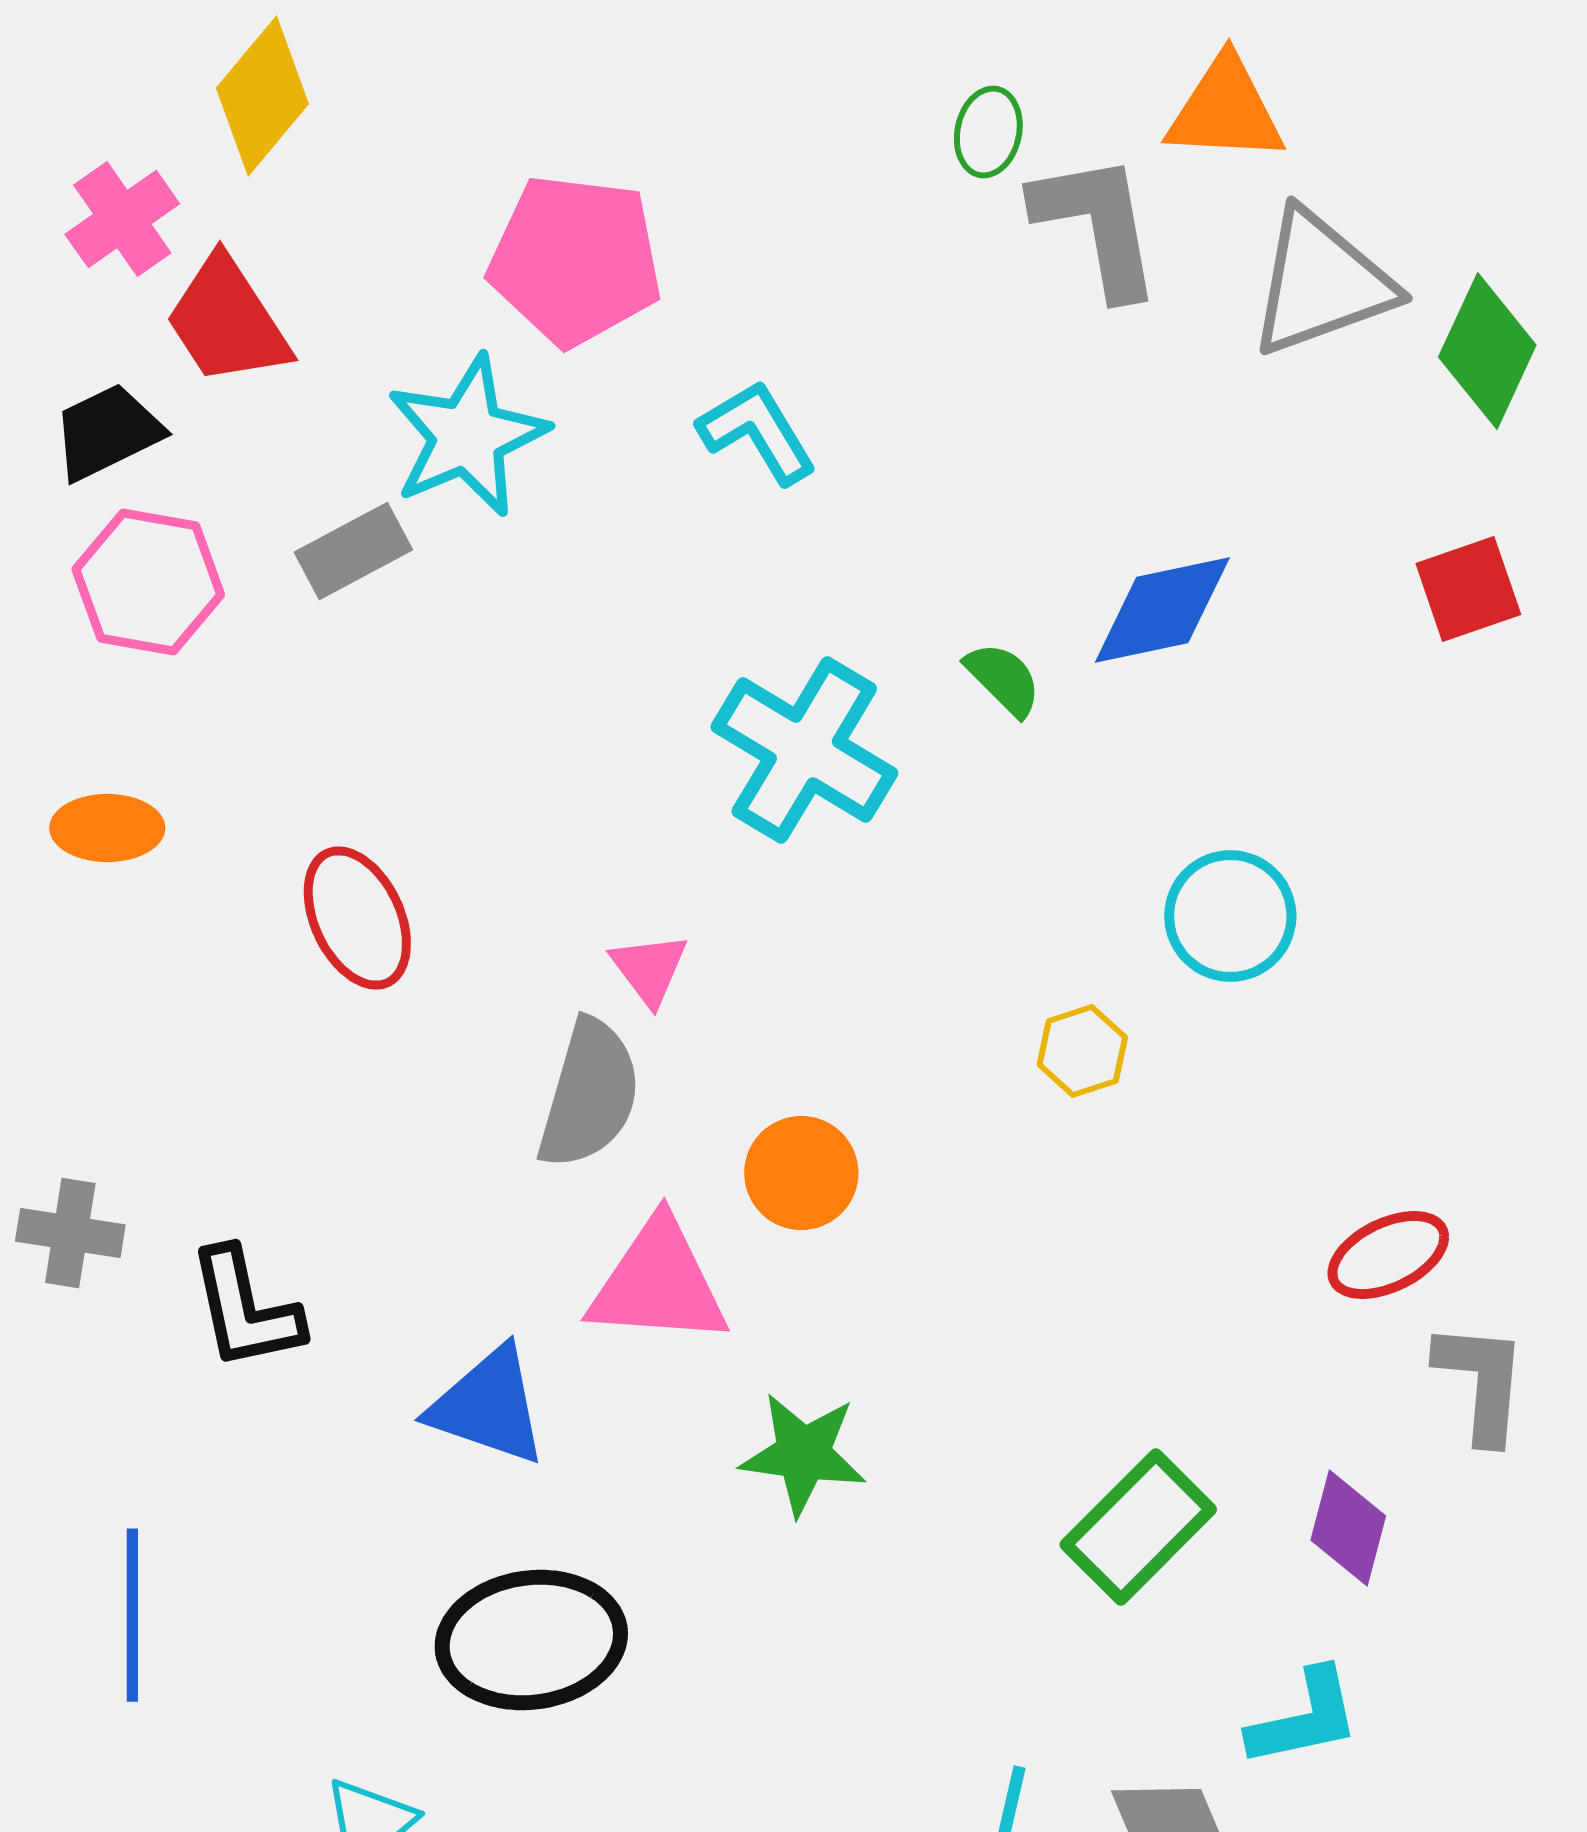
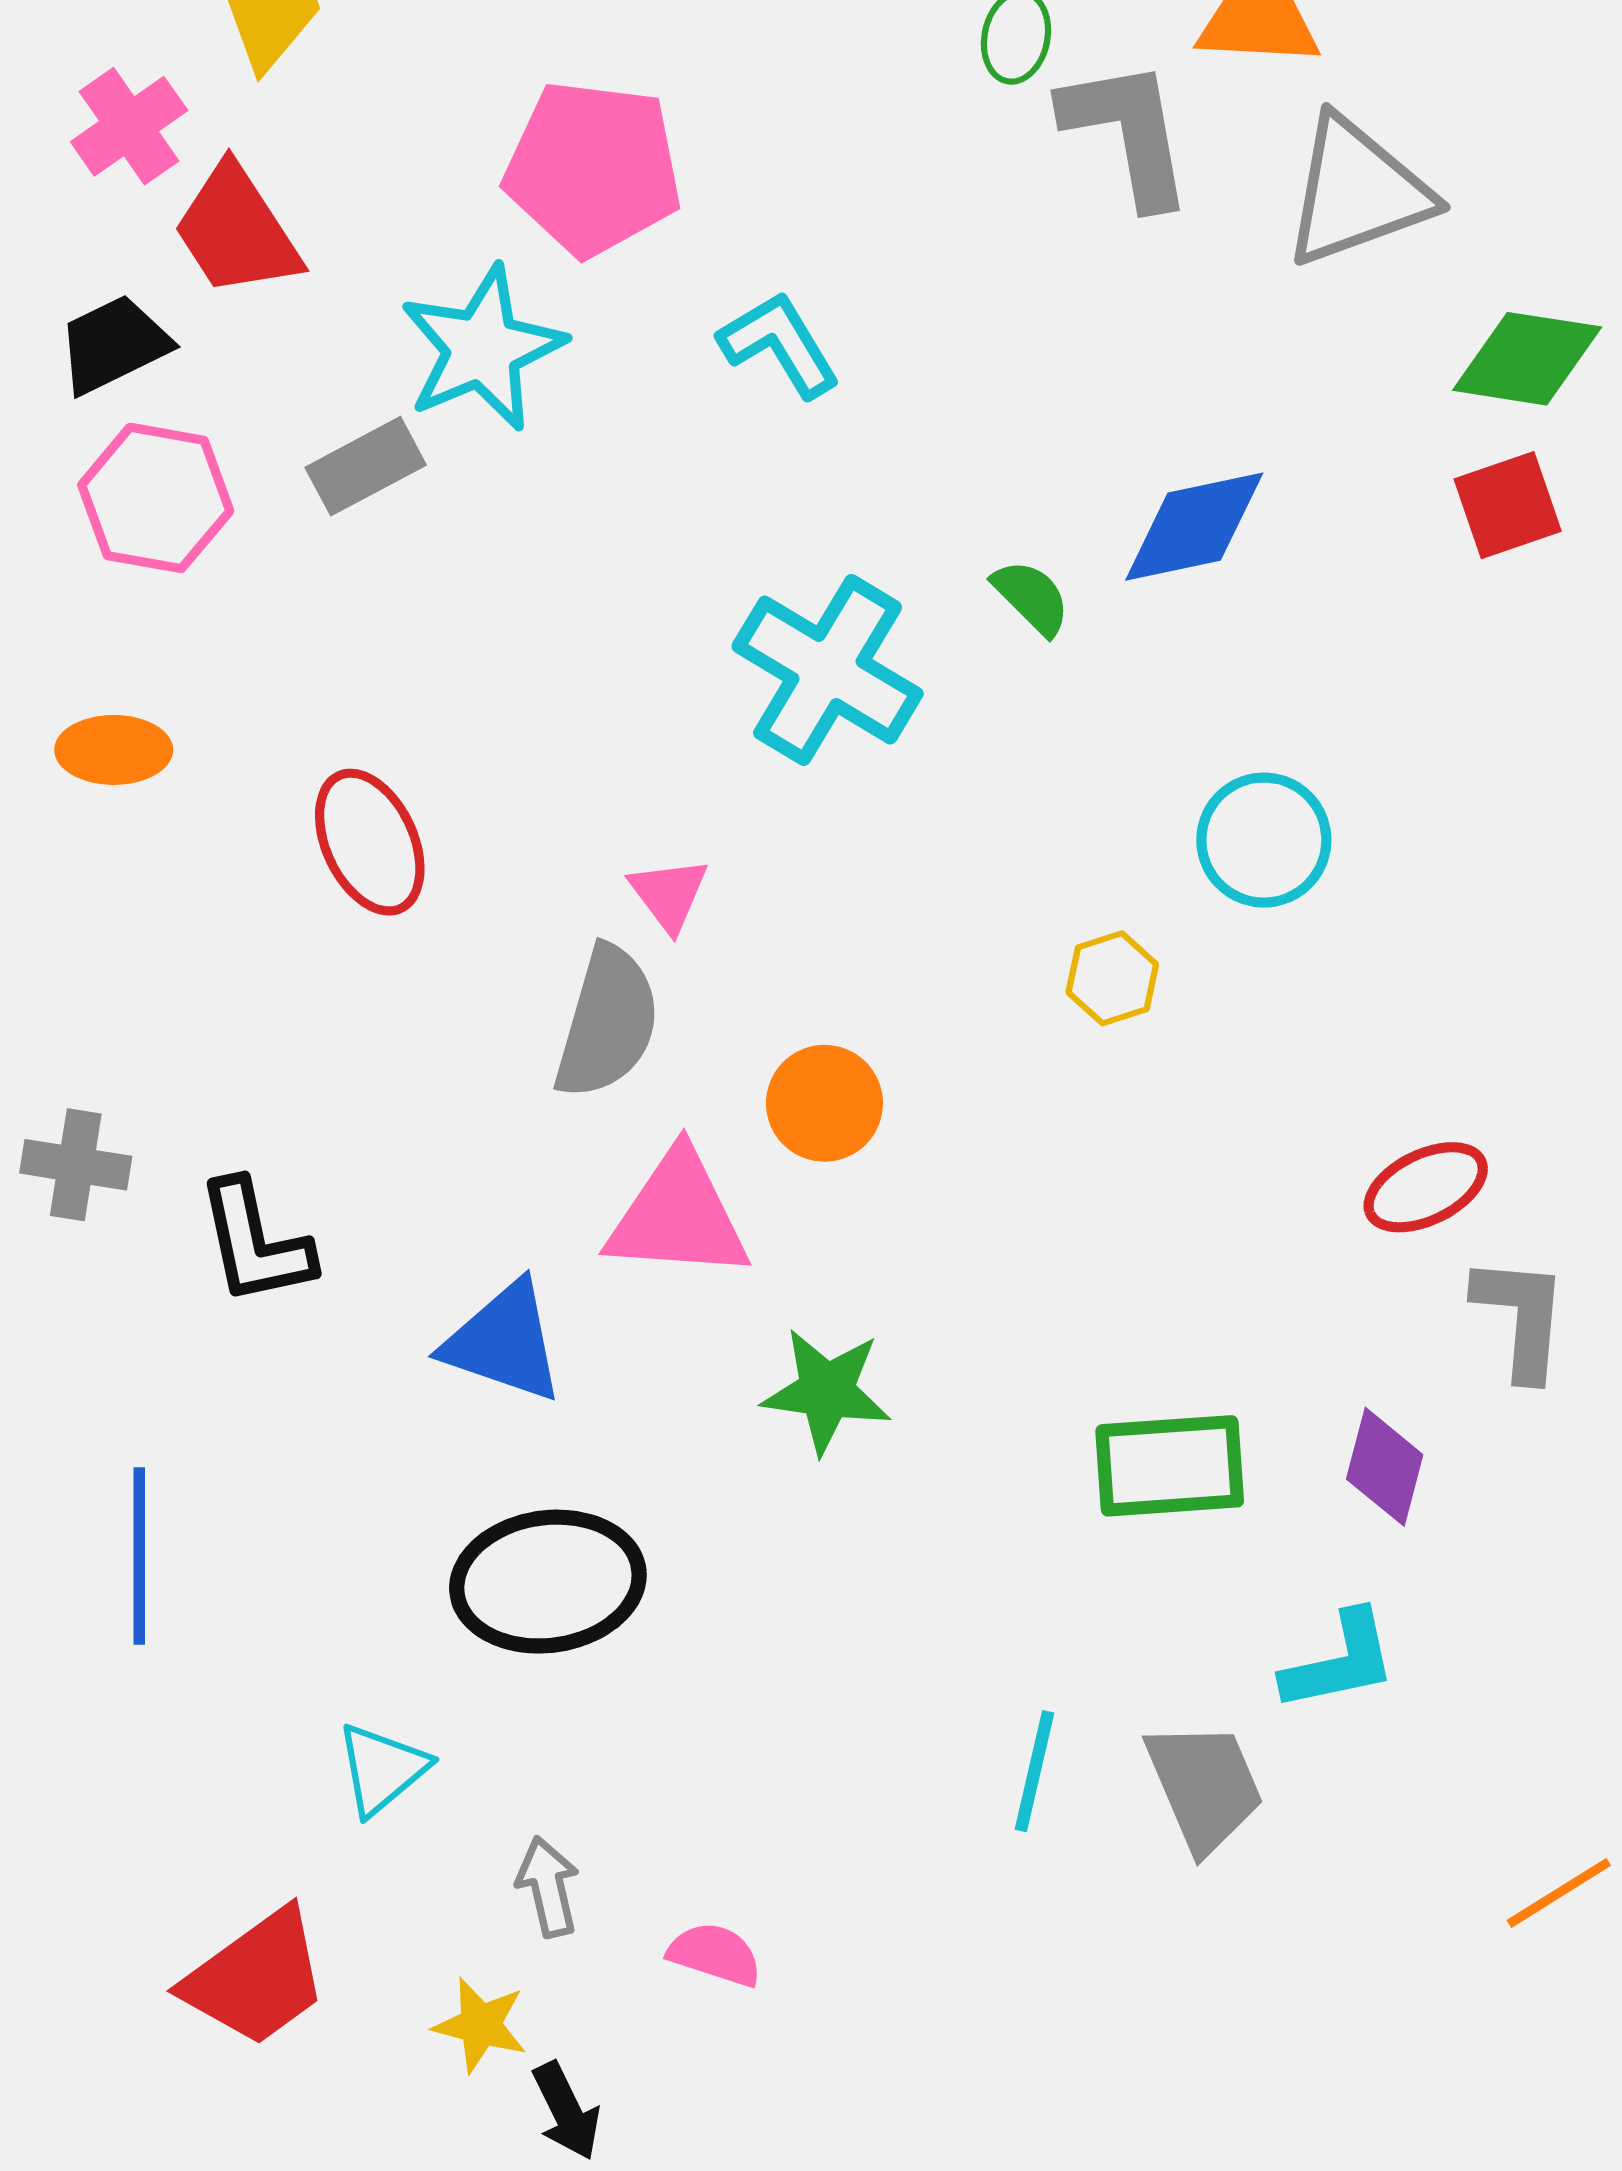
green diamond: (1487, 351) -> (1527, 359), moved, turned 74
green rectangle: (1138, 1527) -> (1170, 1466), turned 41

